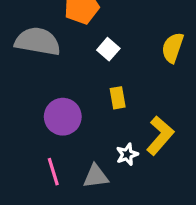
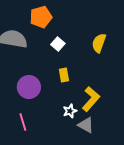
gray triangle: (96, 176) -> (86, 125), moved, turned 36

